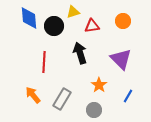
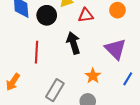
orange arrow: (33, 95) -> (13, 82), moved, turned -108
blue line: (128, 96) -> (128, 79), moved

